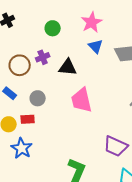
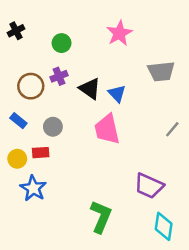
green circle: (53, 28) -> (62, 43), moved
blue triangle: (96, 46) -> (117, 94), moved
black triangle: (68, 67) -> (90, 89), turned 30

